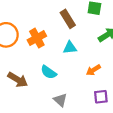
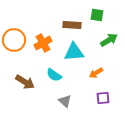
brown rectangle: (68, 19) -> (72, 25), turned -54
cyan triangle: (70, 48) -> (74, 52), size x1.5

